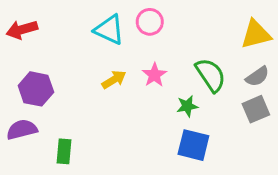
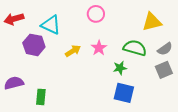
cyan triangle: (109, 30) -> (51, 25), moved
yellow triangle: (256, 34) -> (152, 22), moved
green semicircle: (211, 75) -> (135, 48), turned -40
purple hexagon: (36, 89) -> (34, 45), moved

